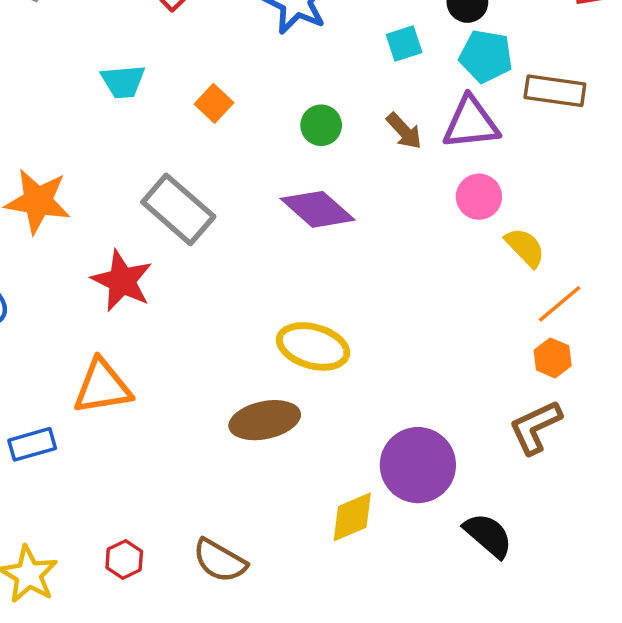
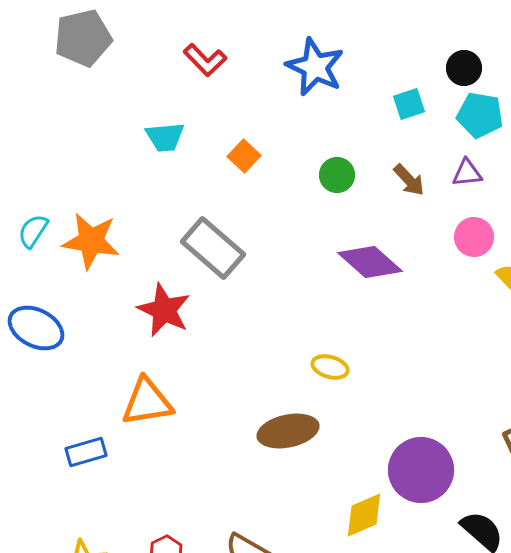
purple triangle: (471, 123) -> (467, 173), size x0.6
purple diamond: (318, 209) -> (370, 262), moved
yellow ellipse: (313, 346) -> (330, 367), size x0.6

